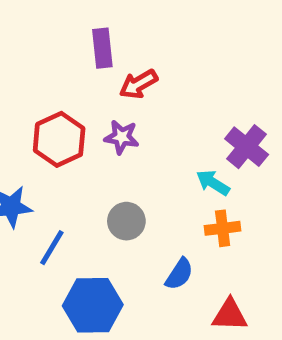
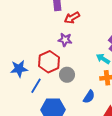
red hexagon: (59, 139) -> (49, 62), moved

